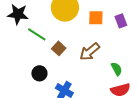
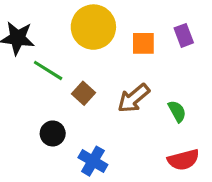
purple rectangle: (121, 21) -> (184, 35), moved
green semicircle: (117, 69) -> (177, 111), moved

